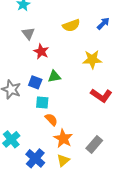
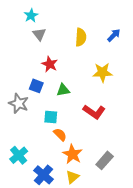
yellow semicircle: (71, 25) -> (81, 37), turned -66
gray triangle: (28, 33) -> (39, 34), moved
blue square: (35, 82) -> (36, 86), moved
red L-shape: (101, 95) -> (94, 112), moved

